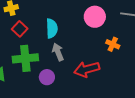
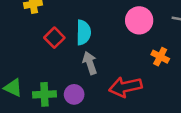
red square: (20, 29) -> (54, 38), moved
green cross: (25, 58) -> (44, 94), moved, size x0.7

